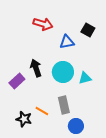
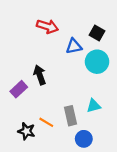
cyan circle: (63, 72) -> (97, 62), moved
cyan triangle: (85, 78) -> (94, 106), moved

